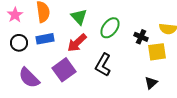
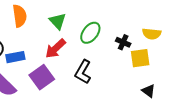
blue rectangle: (45, 39) -> (15, 57), moved
black triangle: (151, 83) -> (148, 91), moved, turned -40

